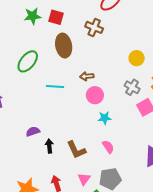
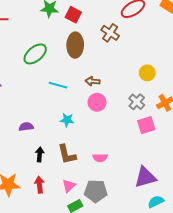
cyan star: (105, 118) -> (67, 120), moved
black arrow: (49, 146) -> (40, 154), moved
pink semicircle: (108, 147) -> (100, 158), turned 112

